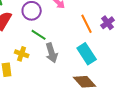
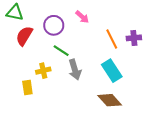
purple cross: (108, 23) -> (134, 38), turned 32
yellow cross: (22, 54) -> (43, 71), turned -32

